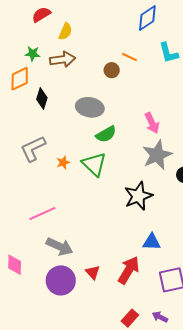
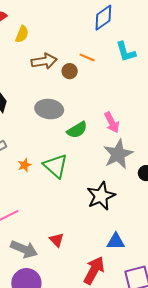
brown arrow: (63, 59) -> (44, 61), moved
green semicircle: (106, 134) -> (77, 130), moved
red triangle: (93, 272) -> (57, 240), moved

